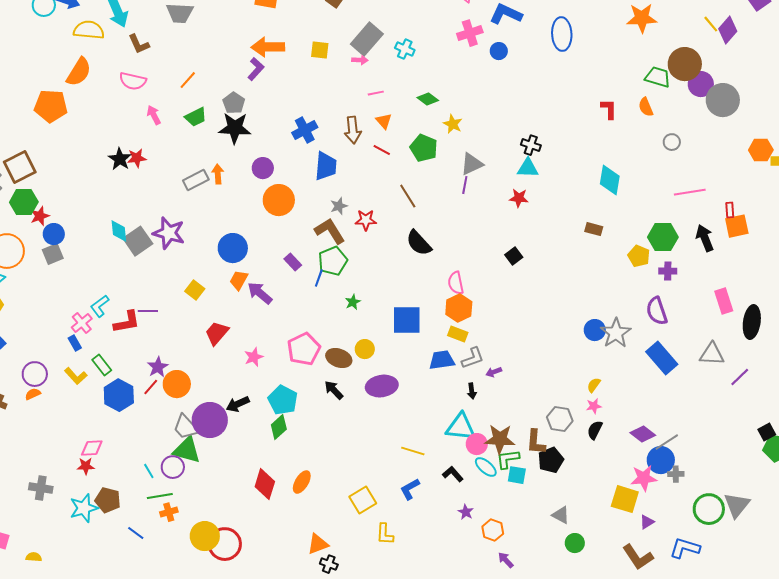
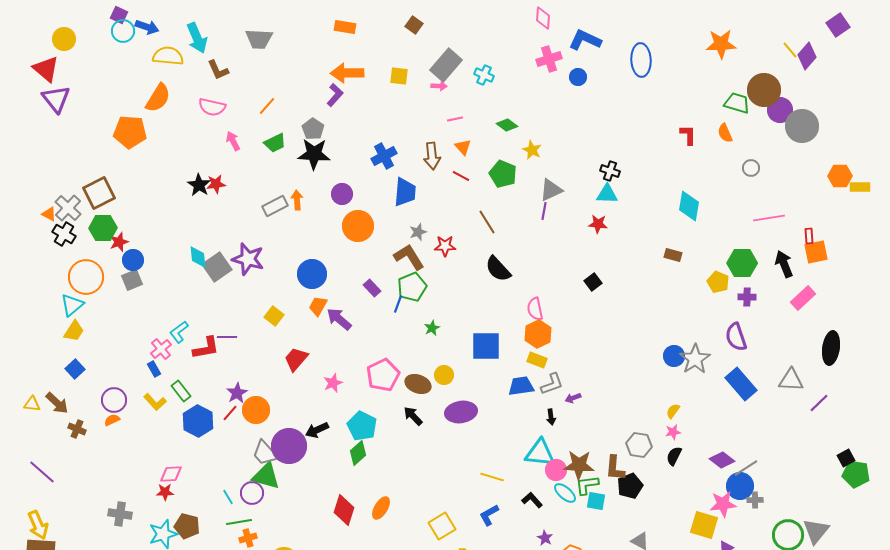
pink rectangle: (724, 301) -> (803, 298), moved, turned 65

